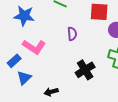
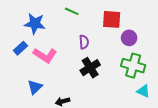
blue rectangle: (14, 61) -> (20, 48), moved
black cross: (85, 70) -> (90, 68), moved

